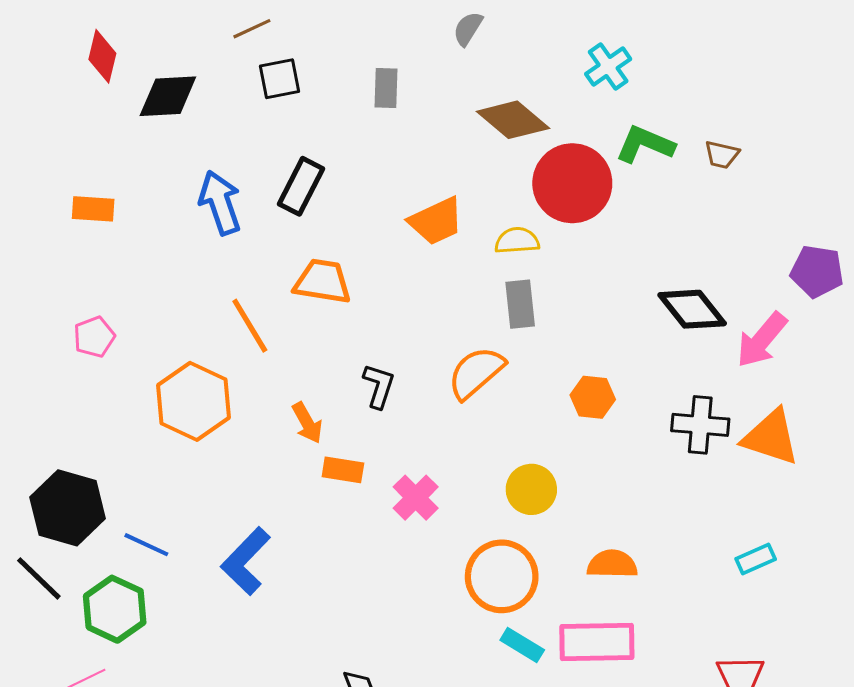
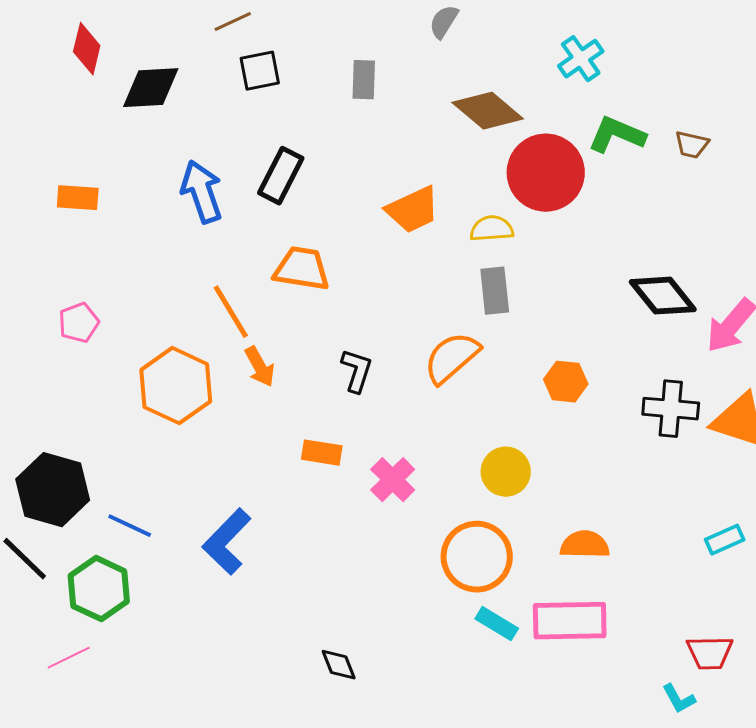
orange arrow: (307, 423) -> (260, 367), moved

